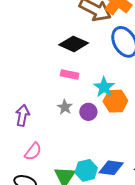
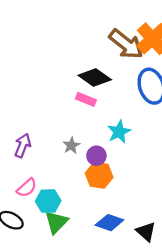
pink rectangle: (70, 75) -> (86, 99), moved
orange hexagon: (115, 101) -> (99, 175), moved
cyan hexagon: (86, 170) -> (48, 201), moved

